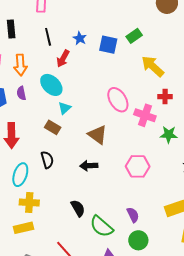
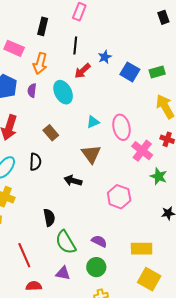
cyan triangle: (65, 108) -> (93, 122), moved
purple semicircle: (133, 215) -> (99, 241), turned -56

